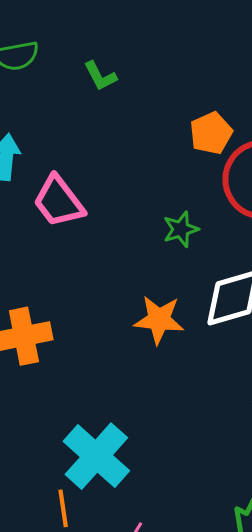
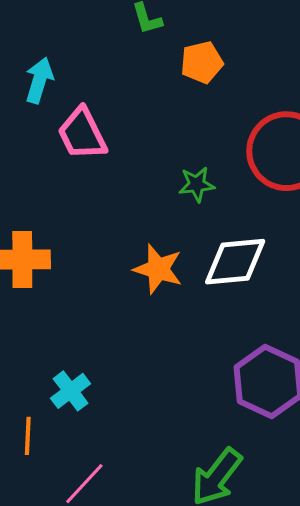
orange pentagon: (211, 133) -> (202, 62), moved
cyan cross: (96, 456) -> (71, 391), size x0.6

